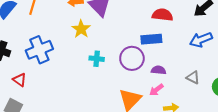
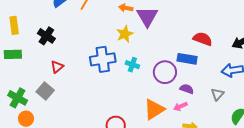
blue cross: (39, 50) -> (103, 59), moved
gray triangle: (193, 77) -> (217, 94), moved, turned 32
red triangle: (20, 80) -> (57, 67), turned 32

